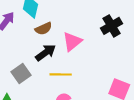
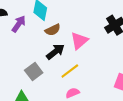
yellow line: (61, 74) -> (70, 71), turned -36

